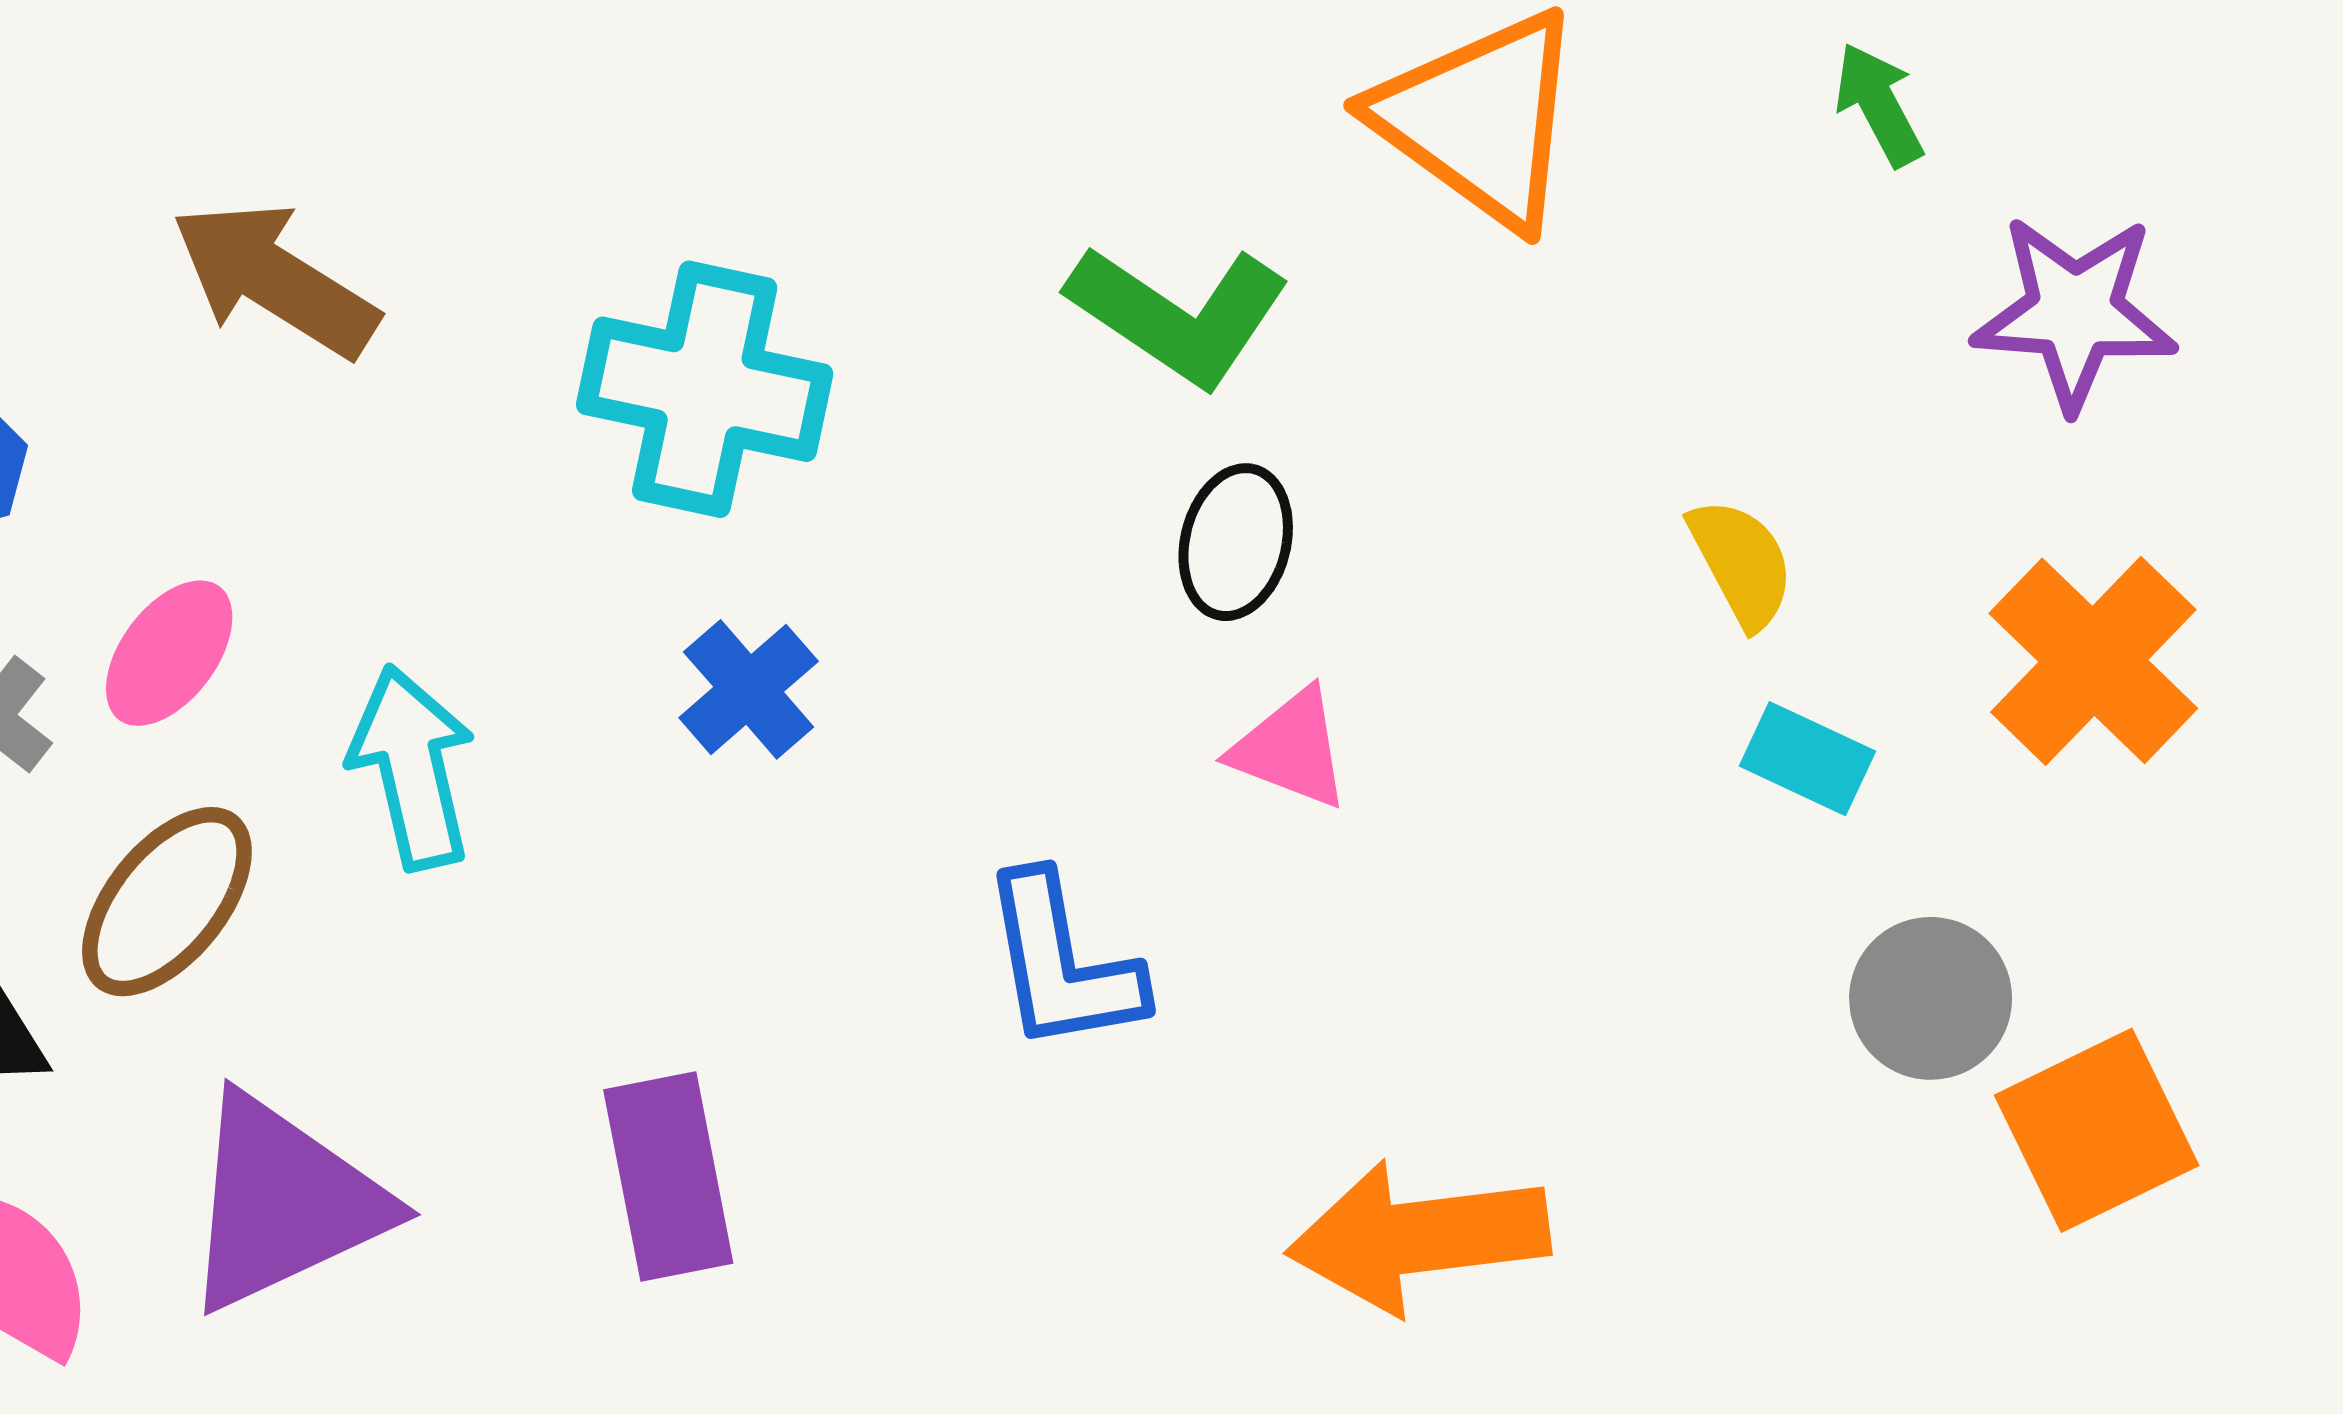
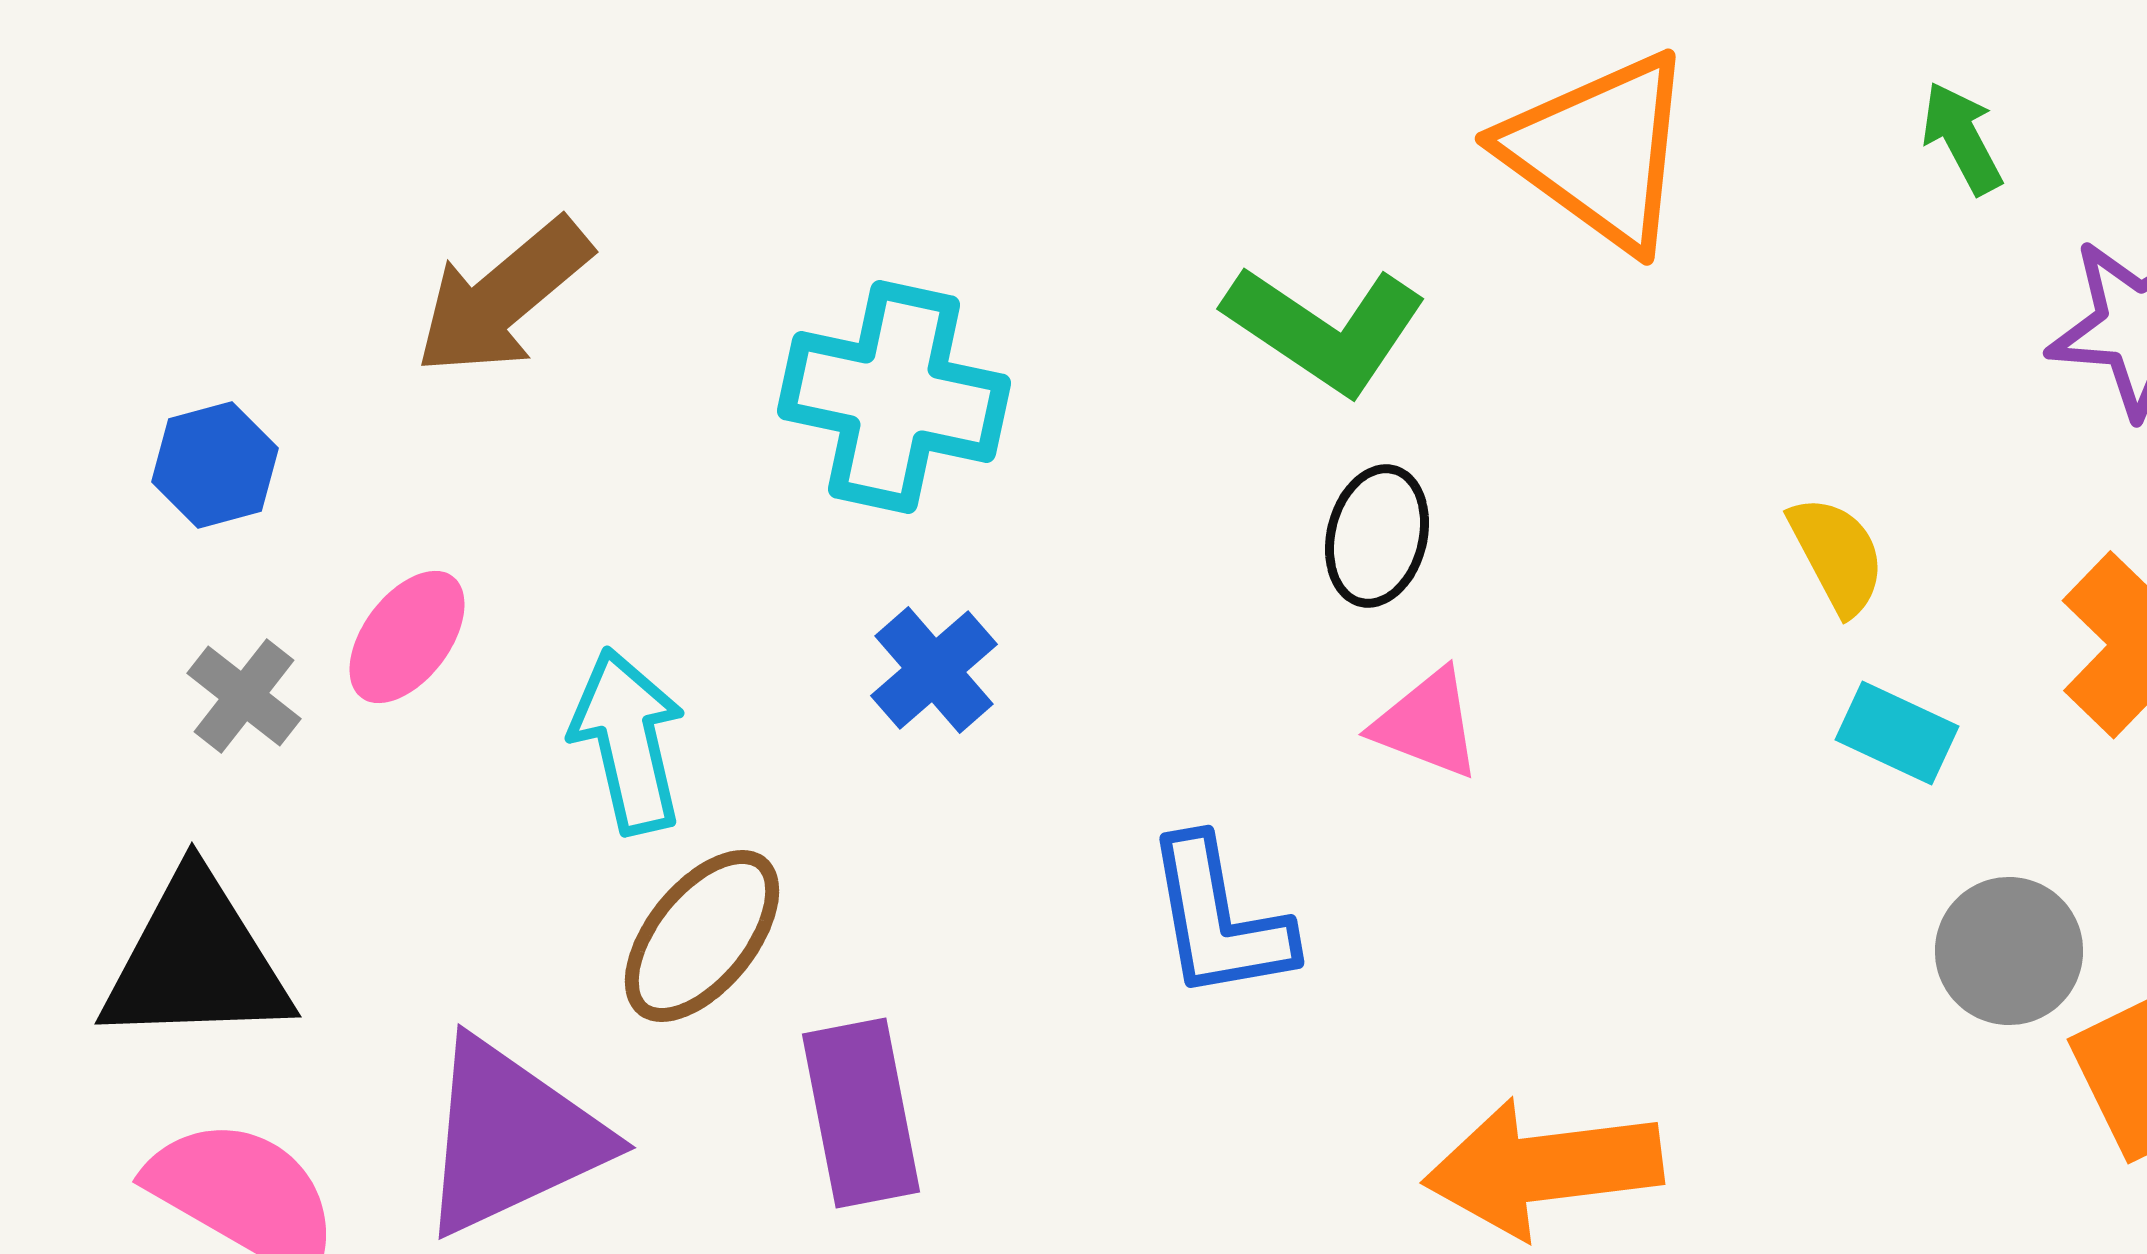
brown arrow: (275, 279) -> (503, 297), turned -72
brown ellipse: (167, 902) -> (702, 936), moved

